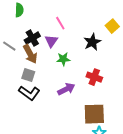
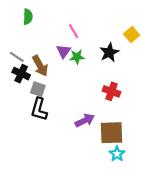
black cross: (32, 38) -> (21, 74), moved, turned -35
green star: (63, 59) -> (77, 57), moved
purple arrow: (66, 89) -> (85, 120), moved
black L-shape: (29, 93) -> (39, 109), turned 70

